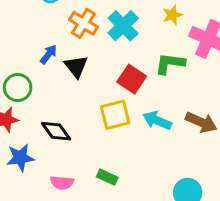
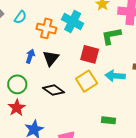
black triangle: (76, 66) -> (51, 58), turned 36
black diamond: (56, 131) -> (54, 90), moved
green rectangle: (107, 177) -> (109, 120), moved

